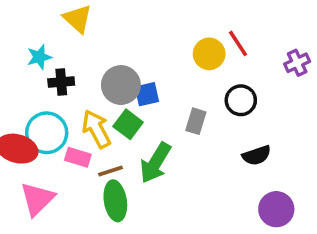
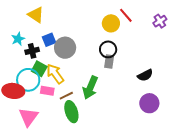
blue square: (147, 94) -> (49, 40), moved
black circle: (241, 100) -> (108, 49), moved
green square: (128, 124) -> (39, 69), moved
purple circle: (276, 209) -> (149, 103), moved

